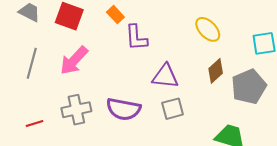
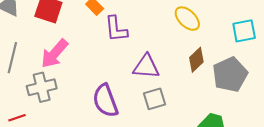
purple semicircle: (123, 109) -> (105, 101), turned 60
gray cross: (76, 110) -> (42, 87), moved

